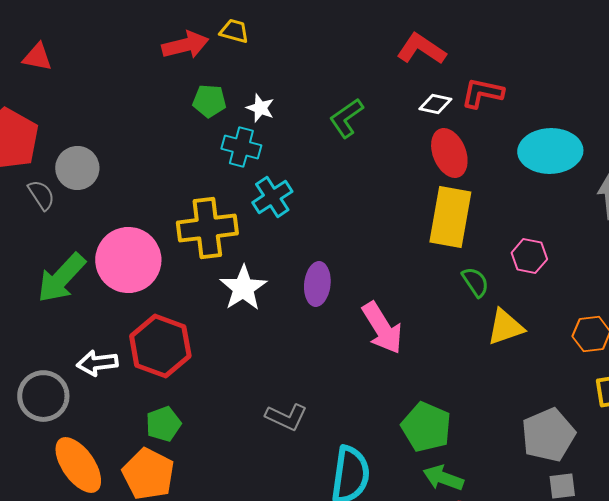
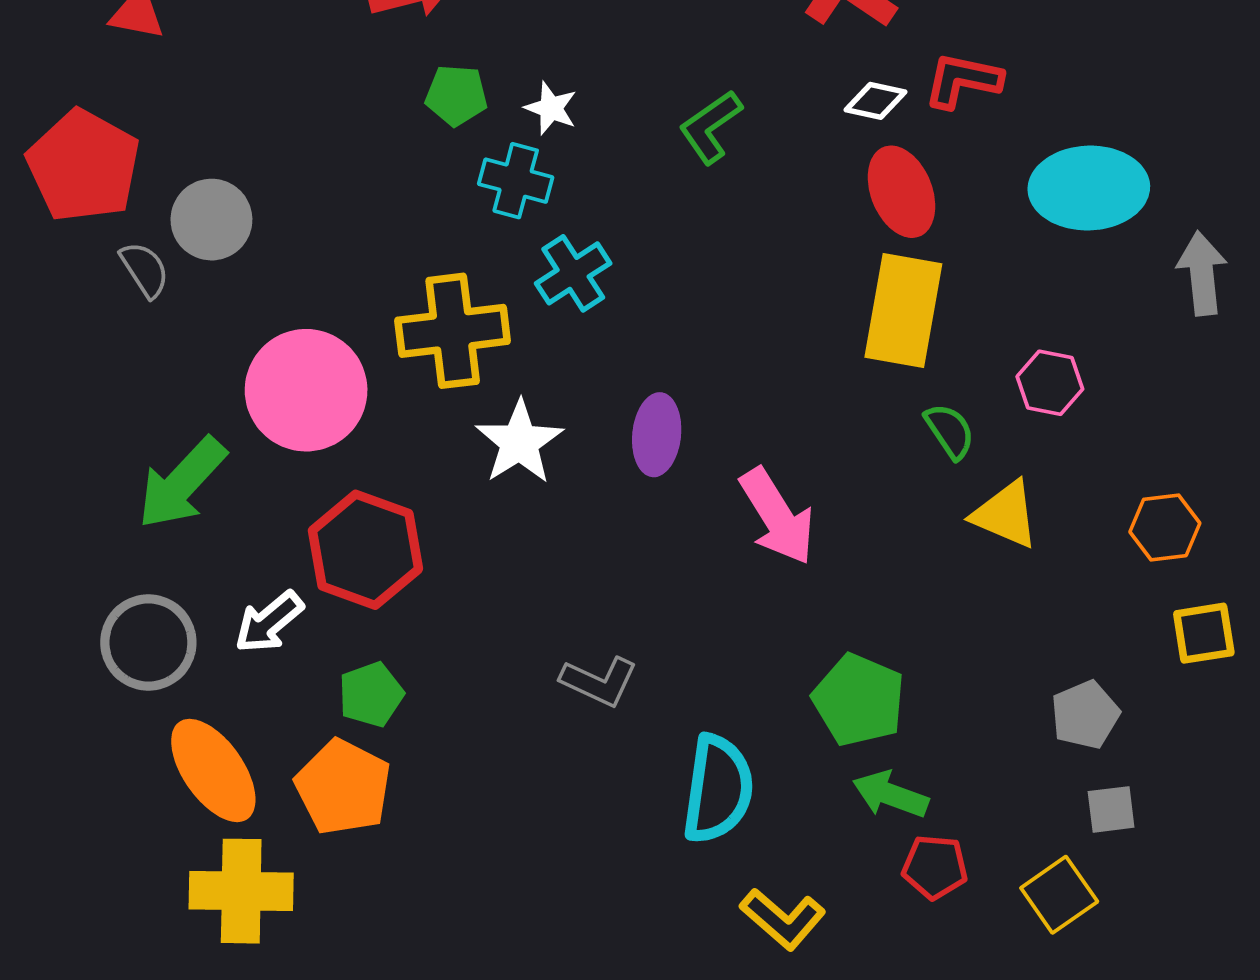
green arrow: (61, 278) -> (182, 483), moved
yellow triangle: (505, 327) -> (1005, 514), turned 42
white arrow: (97, 363) -> (269, 622), moved, turned -33
gray pentagon: (548, 435) -> (1085, 715), size x0.7

